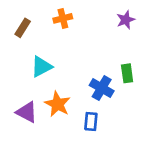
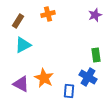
cyan triangle: (41, 67) -> (23, 45), moved
blue cross: (102, 88) -> (88, 77), moved

